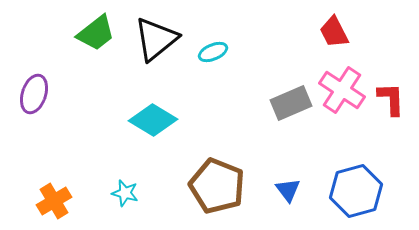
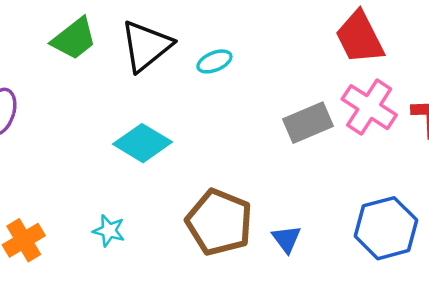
red trapezoid: (334, 32) -> (360, 37), size x1.4
blue triangle: (288, 190) -> (286, 239), moved

